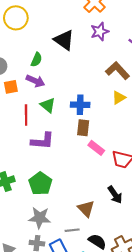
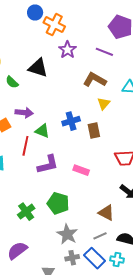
green semicircle: (36, 60) -> (12, 82), moved, turned 128
red line: (26, 115) -> (25, 146), turned 30
brown rectangle: (83, 128) -> (94, 131), moved
pink rectangle: (96, 148) -> (81, 170), moved
gray star: (40, 218) -> (67, 234), turned -30

